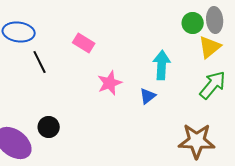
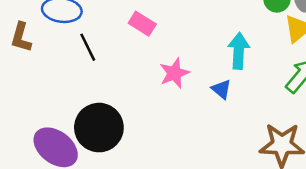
blue triangle: (148, 96) -> (221, 89), turned -42
black circle: (49, 127) -> (99, 128), size x1.8

